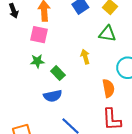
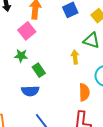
pink square: (39, 35) -> (27, 31), turned 30
yellow arrow: (85, 57) -> (75, 57), moved

